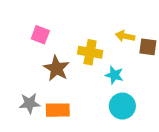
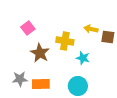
pink square: (40, 35) -> (28, 28), turned 32
cyan circle: (122, 106) -> (78, 86), moved

